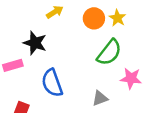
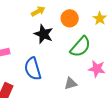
yellow star: (117, 18) -> (100, 18), moved
black star: (35, 43) -> (44, 34), moved

